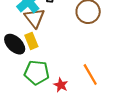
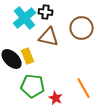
brown triangle: (35, 18) -> (49, 37), moved, turned -40

